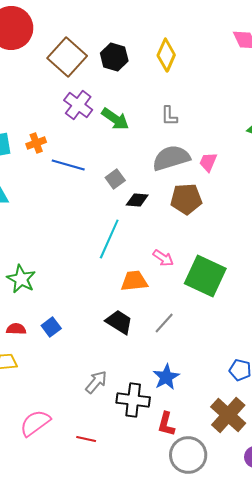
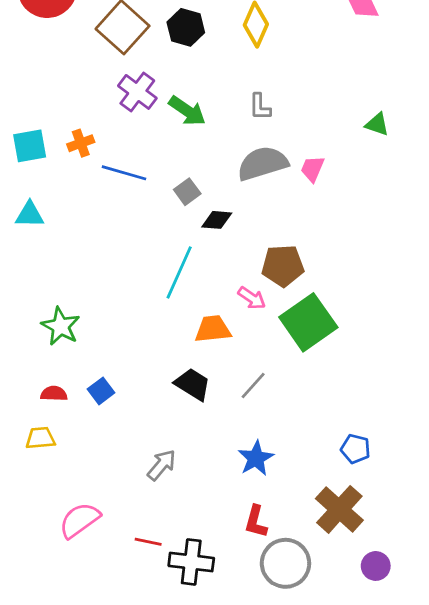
brown pentagon: (186, 199) -> (283, 266), moved
green square: (205, 276) -> (308, 322), turned 30
black cross: (133, 400) -> (191, 562), moved

